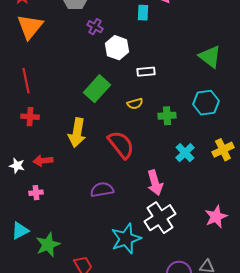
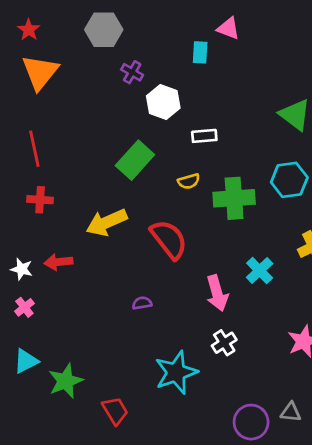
green cross: (167, 116) -> (234, 198), size x1.6
yellow arrow: (77, 133) -> (107, 222), turned 56
cyan cross: (185, 153) -> (260, 271), moved
purple semicircle: (102, 190) -> (142, 303), size x0.6
pink cross: (36, 193) -> (24, 307), moved, turned -32
white cross: (160, 218) -> (224, 343), size x0.6

